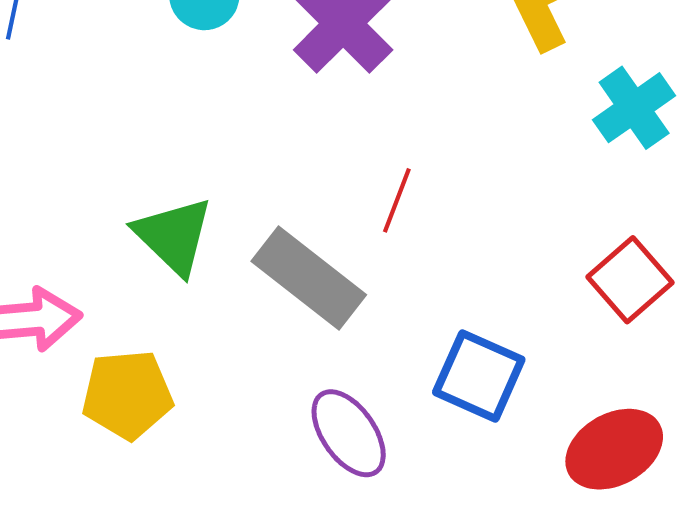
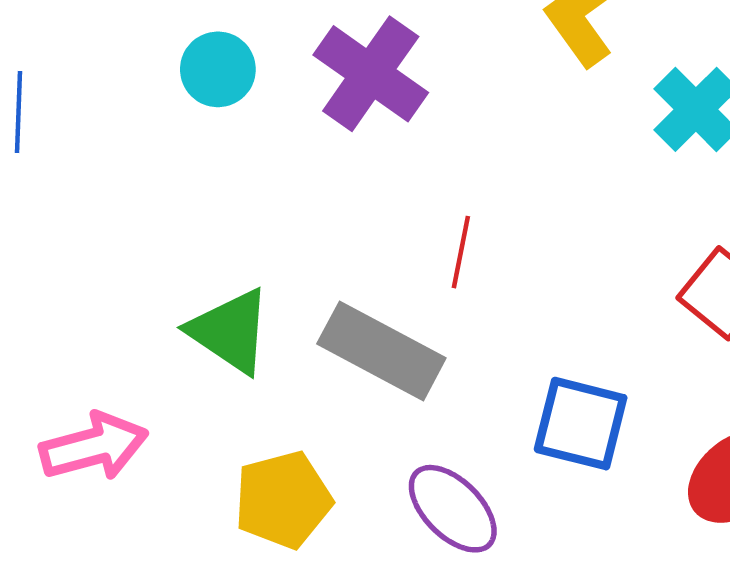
yellow pentagon: (127, 395) -> (283, 500), moved

